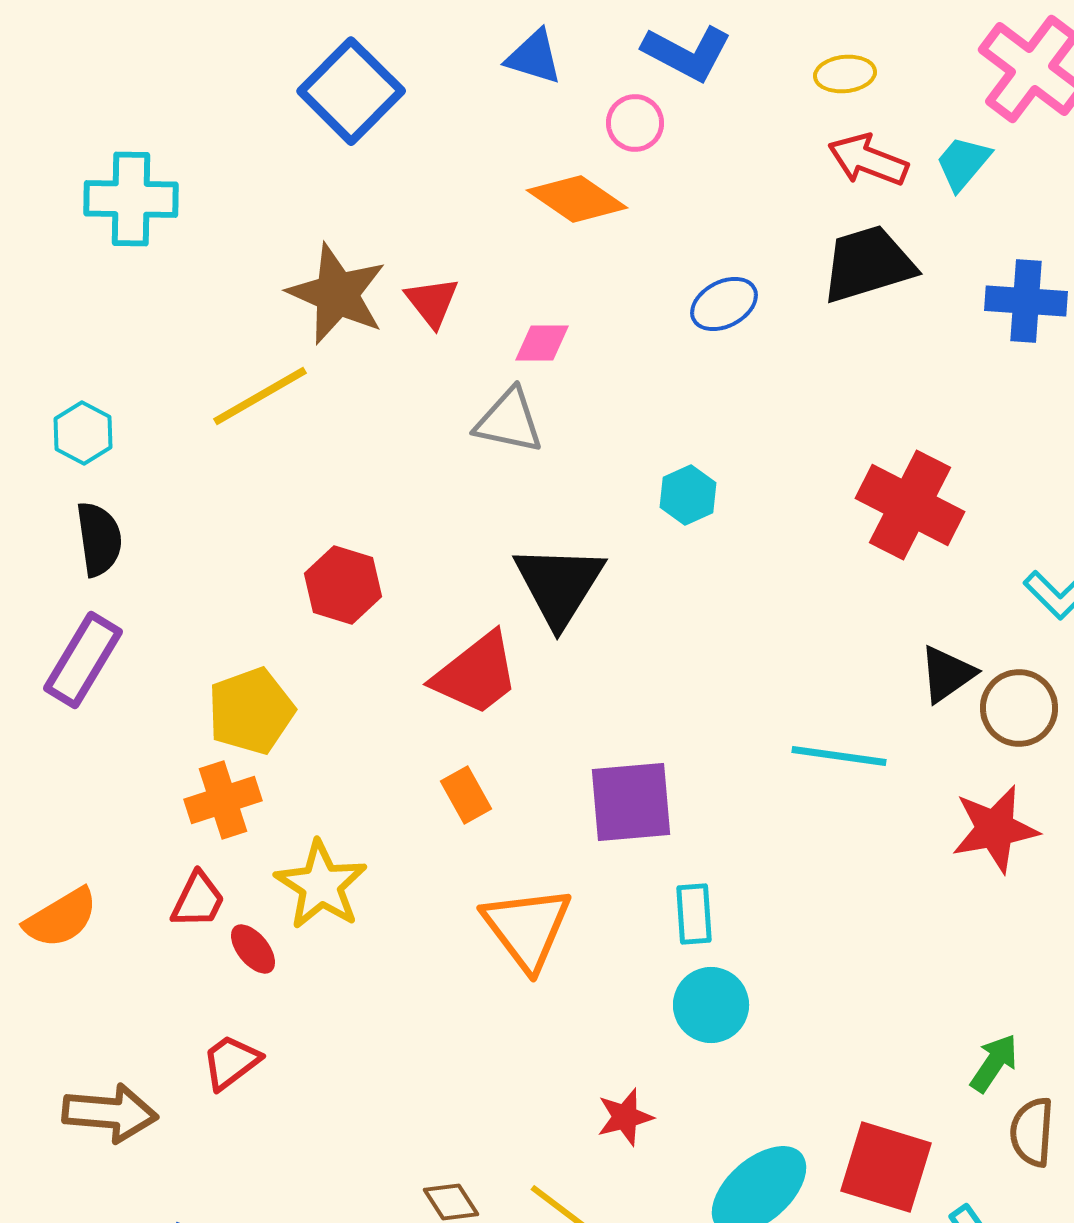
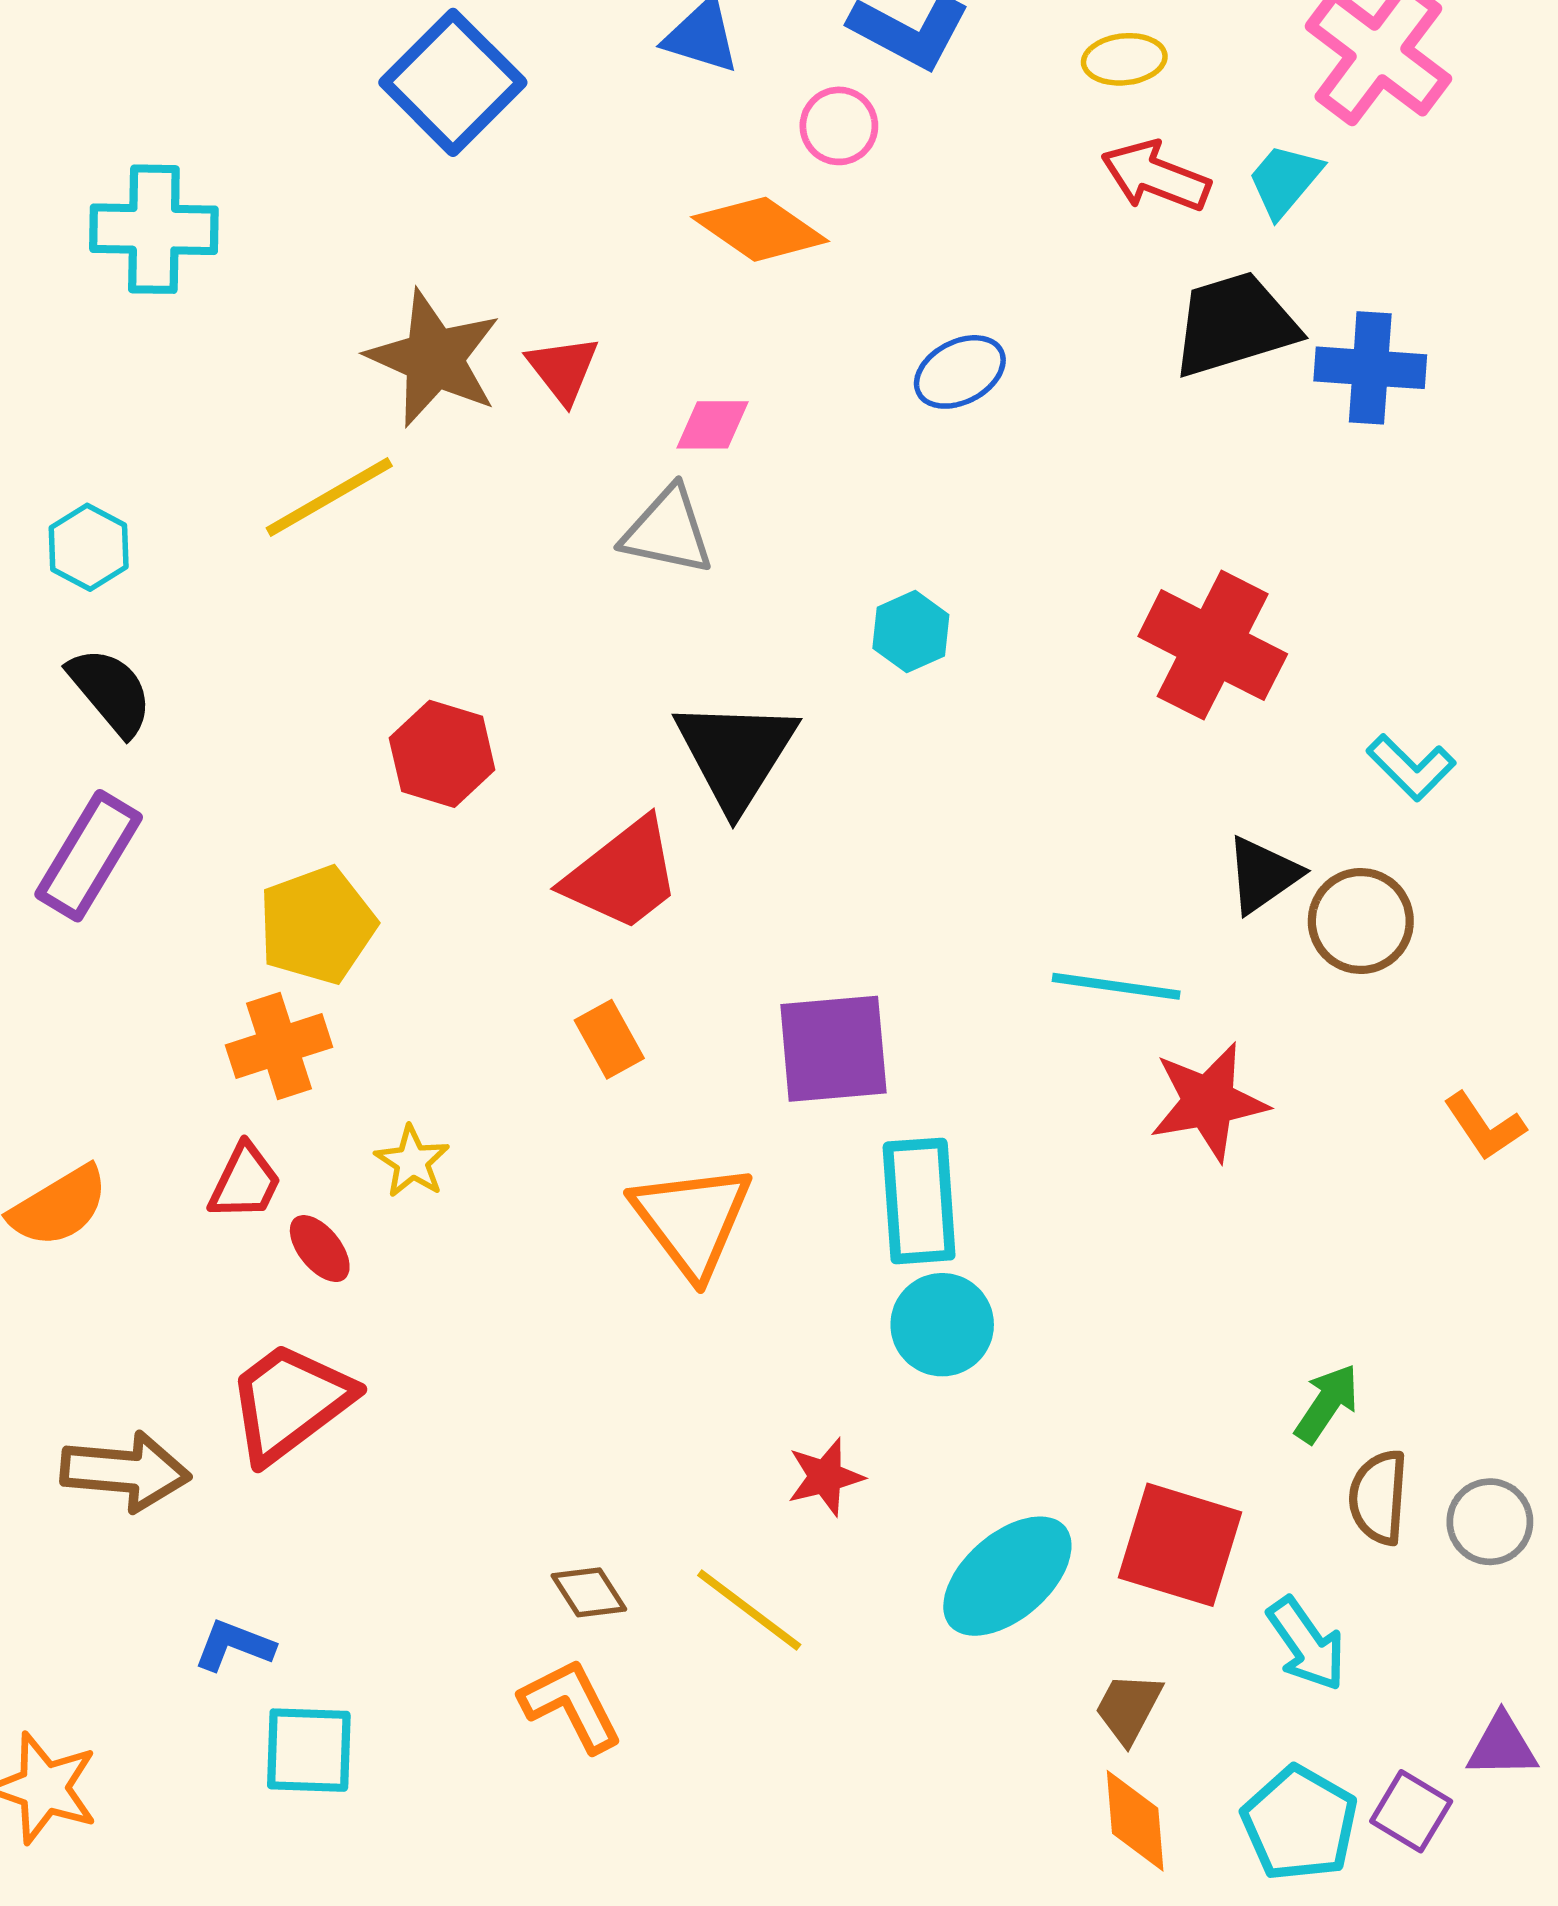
black trapezoid: (868, 264) -> (1234, 324), moved
black semicircle: (99, 539) -> (110, 691), turned -32
red star: (995, 829) -> (1209, 1102), moved
yellow star: (321, 885) -> (412, 1162), size x0.6
cyan rectangle: (694, 914) -> (919, 1201), size x1.5
red trapezoid: (231, 1062) -> (290, 1402), size x1.6

